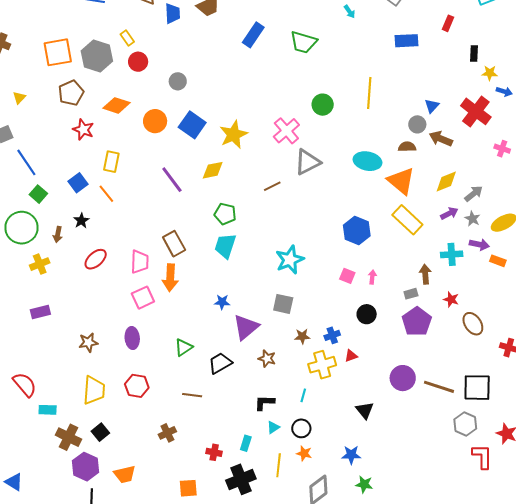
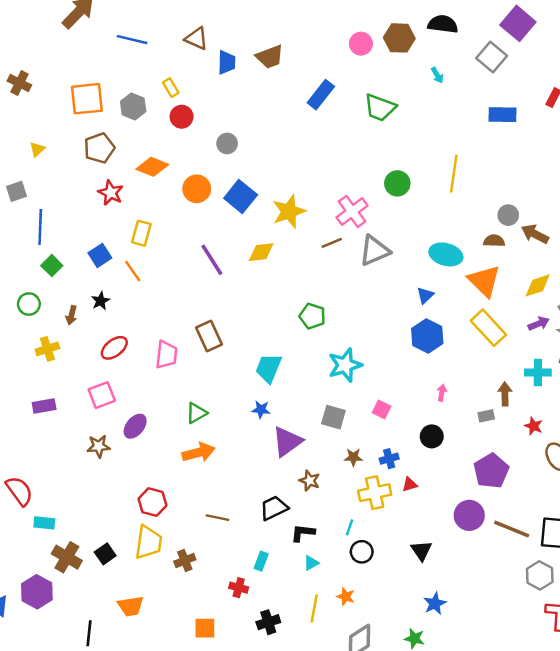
gray hexagon: (97, 56) -> (133, 106), size x0.7
blue triangle: (432, 106) -> (425, 295), moved
blue line: (26, 162) -> (40, 227), turned 32
brown line: (272, 186) -> (332, 243), moved
green pentagon: (225, 214) -> (312, 316), moved
green circle: (22, 228) -> (29, 304), size x0.6
cyan trapezoid: (225, 246) -> (269, 368), moved
pink square: (347, 276) -> (381, 409), moved
orange arrow: (170, 278) -> (199, 452), moved, turned -112
pink square: (143, 298) -> (102, 395), moved
purple pentagon: (417, 322) -> (491, 471), moved
purple ellipse: (132, 338) -> (135, 426), moved, turned 40
green triangle: (184, 347) -> (196, 413), moved
black trapezoid: (220, 363) -> (274, 508), moved
yellow trapezoid: (94, 390) -> (149, 542), moved
black circle: (301, 428) -> (362, 552), moved
cyan rectangle: (246, 443) -> (261, 561), moved
blue star: (351, 455) -> (435, 604), moved, turned -30
purple hexagon: (85, 467) -> (37, 592), moved
black cross: (241, 479) -> (268, 622), size x0.7

